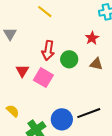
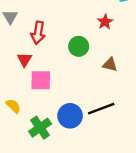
red arrow: (48, 51) -> (38, 33), moved
brown triangle: (96, 64) -> (110, 65), moved
pink square: (43, 78) -> (41, 80), moved, turned -30

